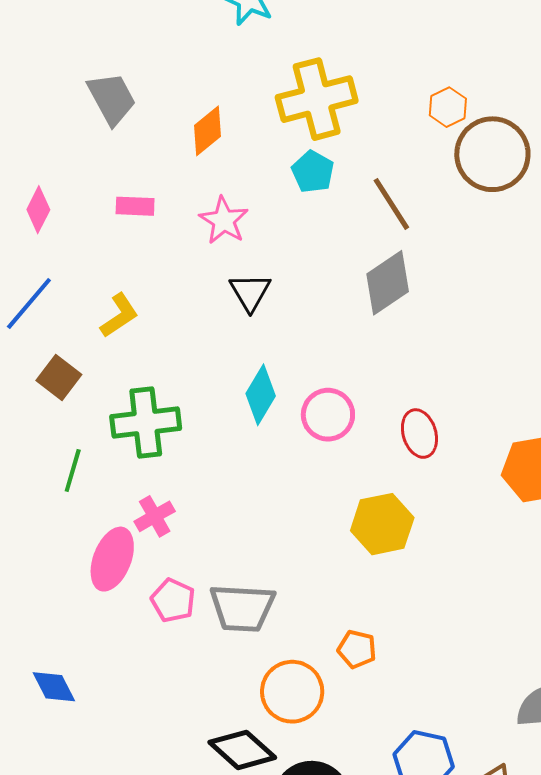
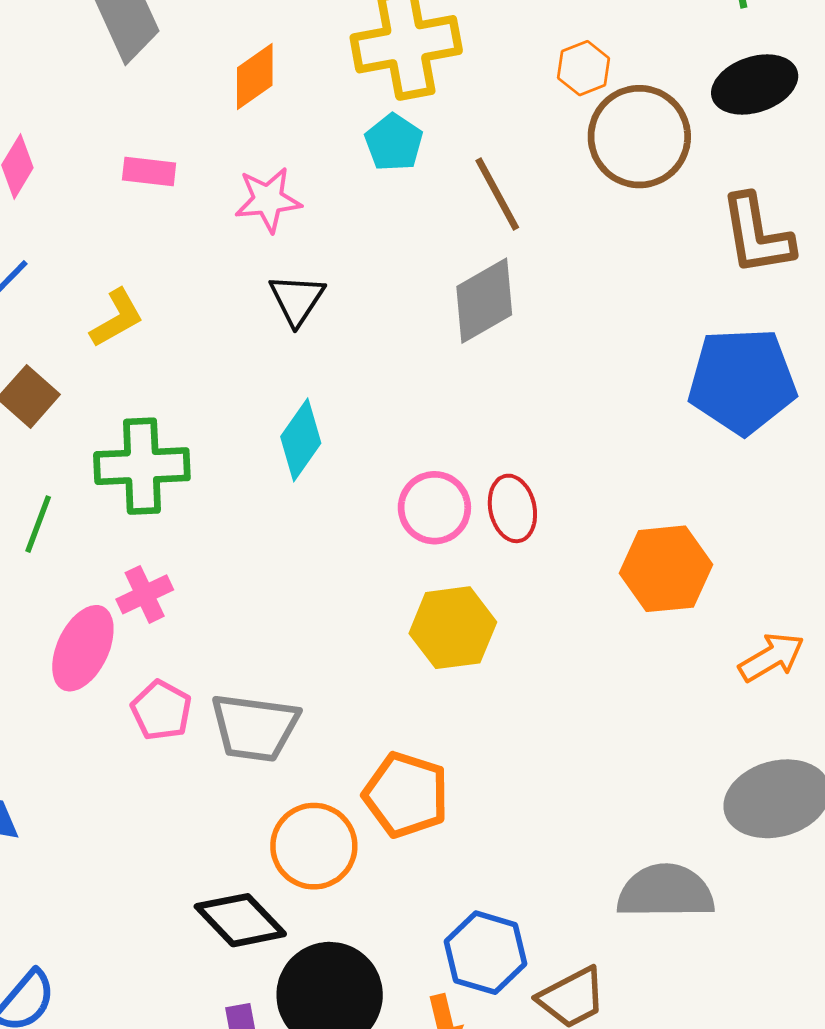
pink star: (224, 220) -> (268, 200), turned 30
pink circle: (328, 415) -> (434, 508), moved
orange pentagon: (357, 649) -> (406, 795), size x1.6

